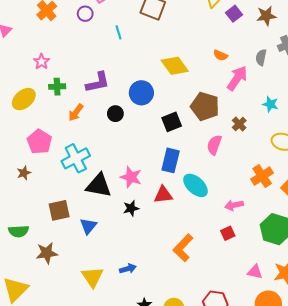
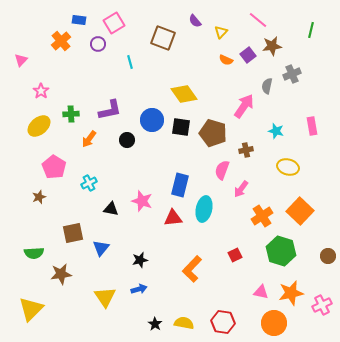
purple square: (234, 14) -> (248, 55), moved
orange semicircle: (220, 55) -> (226, 60), moved
pink star: (41, 62) -> (41, 91), moved
black square: (172, 122) -> (181, 127), moved, turned 30
brown cross: (239, 124) -> (246, 150), turned 32
cyan cross: (76, 158) -> (89, 183), size x0.6
orange cross: (262, 176) -> (262, 216), moved
black triangle: (99, 185) -> (111, 209), size x0.6
cyan ellipse: (196, 185) -> (204, 209), turned 60
pink arrow: (234, 205) -> (241, 189), moved, turned -42
black star: (131, 208) -> (140, 260), moved

